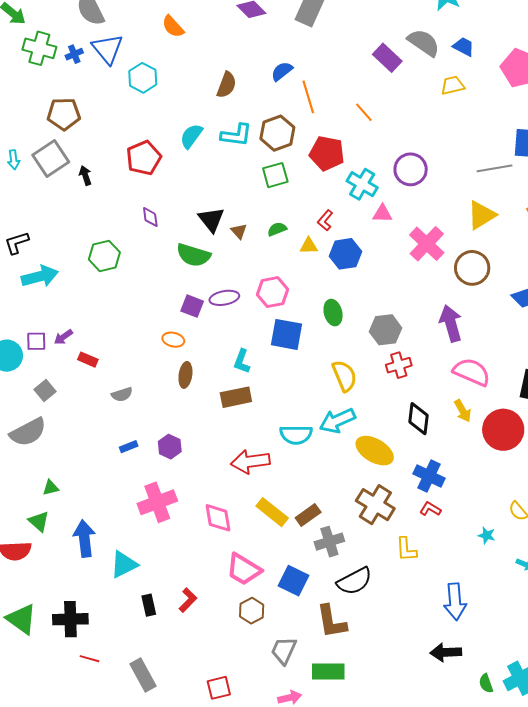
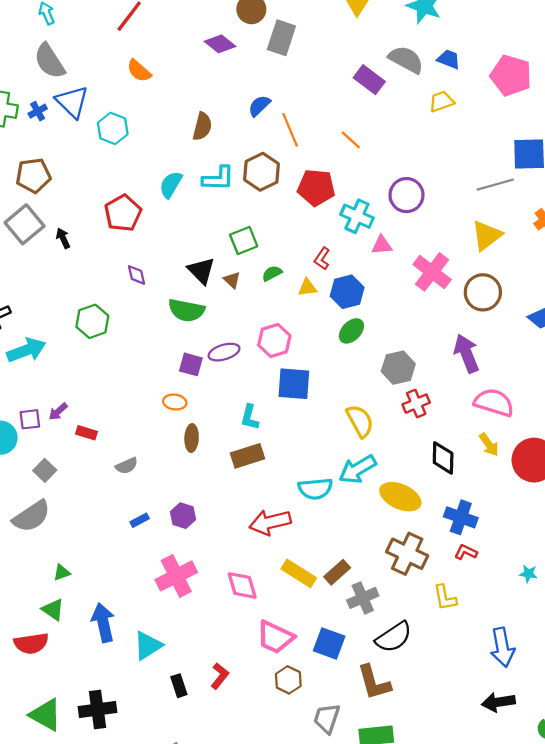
green square: (275, 175) -> (244, 240), moved
green ellipse: (333, 313) -> (351, 331), moved, turned 65

